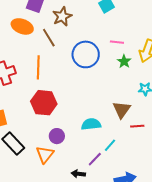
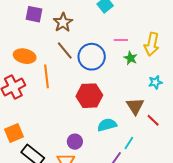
orange ellipse: (22, 26) -> (25, 56), moved
brown line: (49, 38) -> (65, 50), moved
red hexagon: (44, 103) -> (89, 96), moved
red line: (137, 126) -> (153, 120), turned 56

